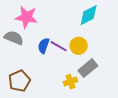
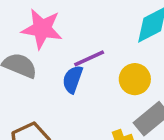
purple line: (59, 46) -> (89, 58), moved, turned -54

